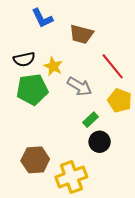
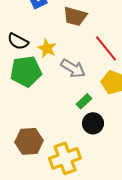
black semicircle: (24, 59) -> (18, 41), turned 40

